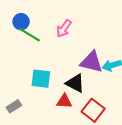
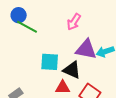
pink arrow: (64, 28) -> (74, 22), moved
cyan square: (41, 79) -> (50, 62), moved

